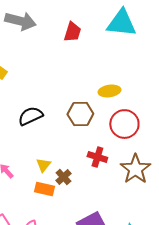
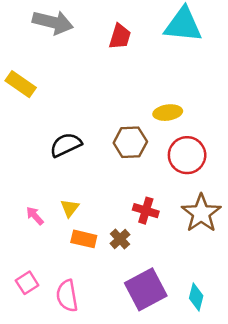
red cross: (97, 157) -> (146, 211), moved
yellow triangle: (43, 165) -> (70, 208), moved
brown cross: (63, 177) -> (120, 239), moved

